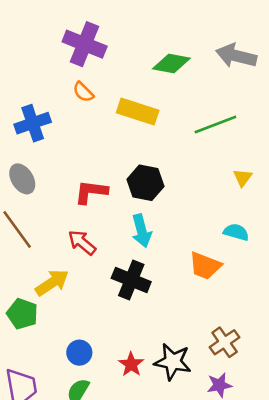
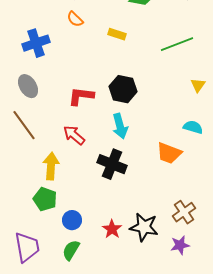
yellow rectangle: (138, 111) -> (117, 34), size x0.6
yellow arrow: (52, 283) -> (51, 166), turned -52
green pentagon: (22, 314) -> (45, 199), moved

